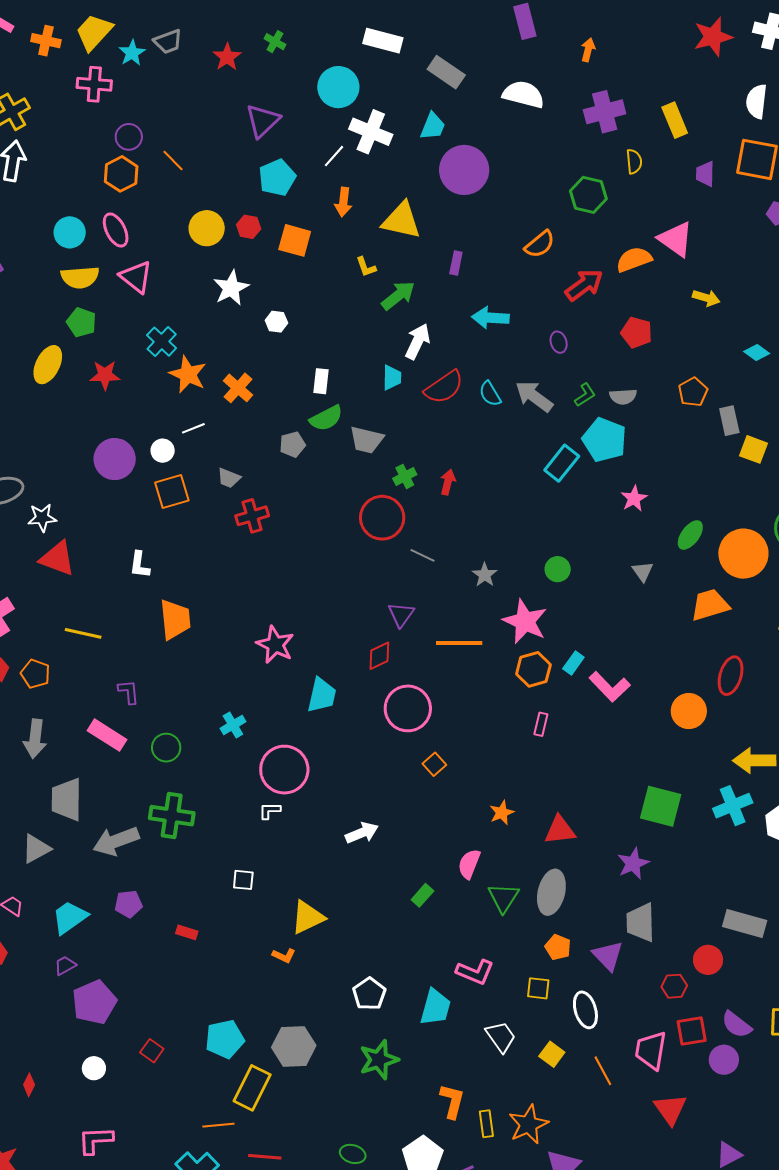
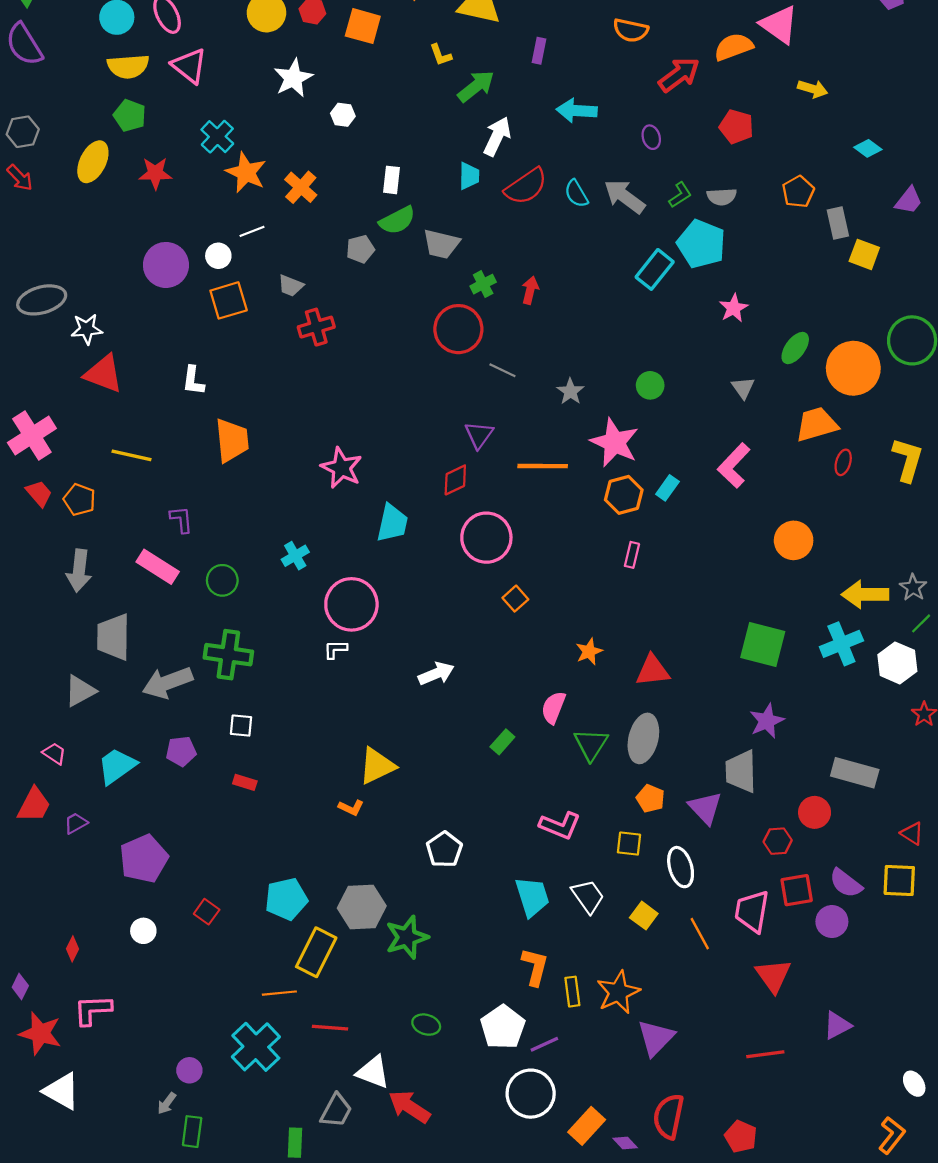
orange semicircle: (540, 244) -> (631, 30), turned 52
red ellipse: (731, 676) -> (843, 462), moved, size x0.6
pink L-shape: (610, 687) -> (734, 465), moved, turned 87
purple star: (633, 864) -> (767, 721), moved
white square: (243, 880) -> (241, 726), moved
purple trapezoid: (65, 965) -> (76, 823), moved
cyan trapezoid: (435, 1007) -> (532, 897), moved, turned -33
green star: (379, 1060) -> (407, 937), moved
pink L-shape: (96, 1140) -> (93, 1010), moved

